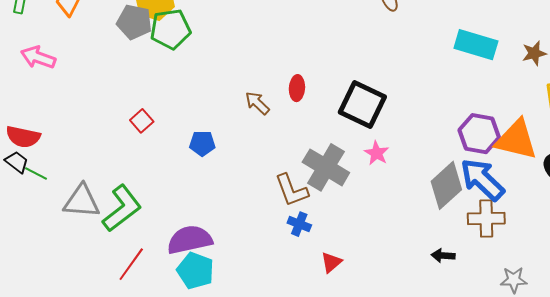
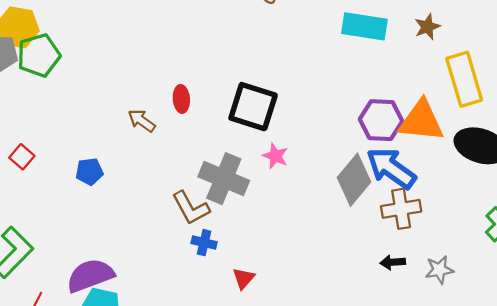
black arrow: (443, 256) -> (393, 262), moved

